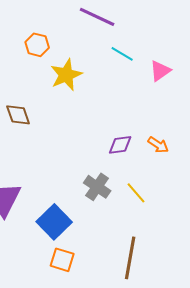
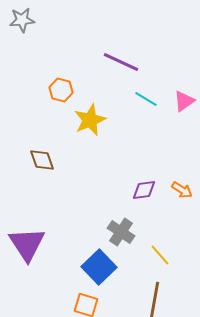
pink triangle: (160, 71) -> (184, 101), moved
yellow line: (136, 193) -> (160, 255), moved
blue square: (54, 222) -> (99, 267), moved

